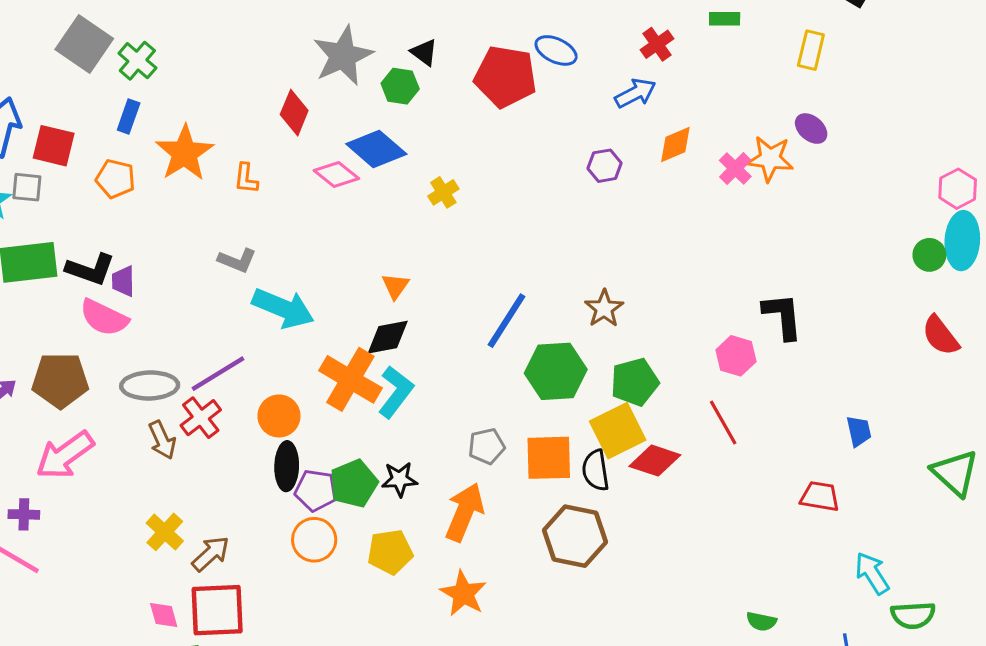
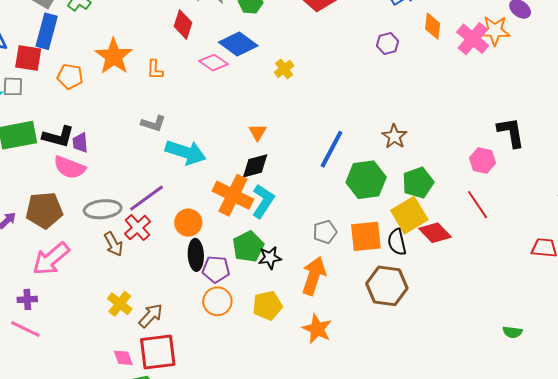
blue rectangle: (129, 117) -> (47, 31), moved, size x1.6
orange diamond: (675, 144) -> (433, 26), turned -56
pink cross: (735, 168) -> (473, 39), size x1.5
red diamond: (655, 461) -> (435, 233), turned 32
green pentagon: (354, 484) -> (248, 247), moved

